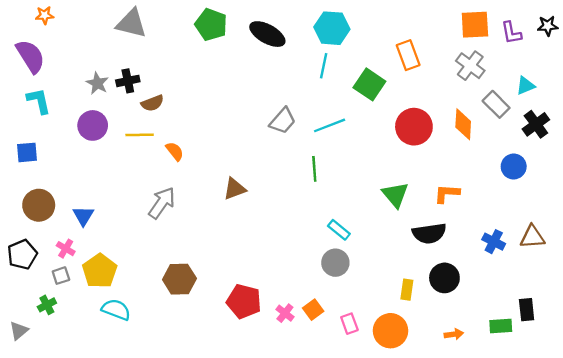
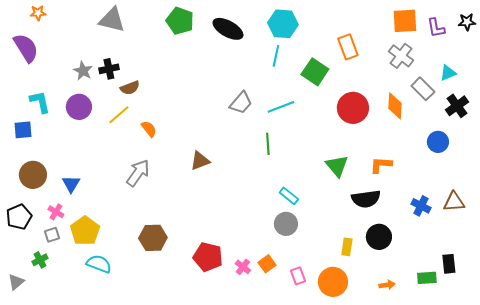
cyan L-shape: (39, 101) -> (40, 102), moved
yellow line: (140, 135) -> (119, 115), turned -40

